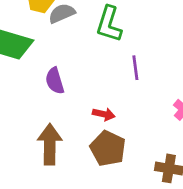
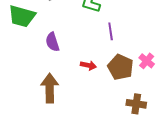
brown pentagon: (108, 148) -> (120, 67), moved

